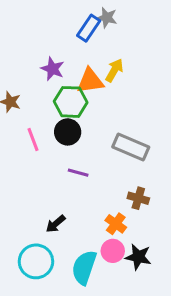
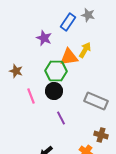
gray star: (107, 18) -> (88, 15), moved
purple star: (53, 69) -> (44, 38), moved
purple line: (78, 173) -> (61, 118), turned 48

